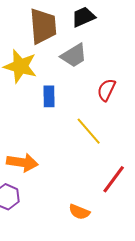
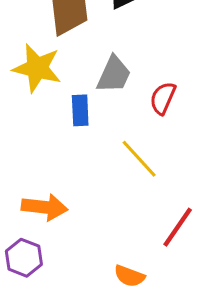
gray trapezoid: (74, 55) -> (114, 75), moved, turned -32

